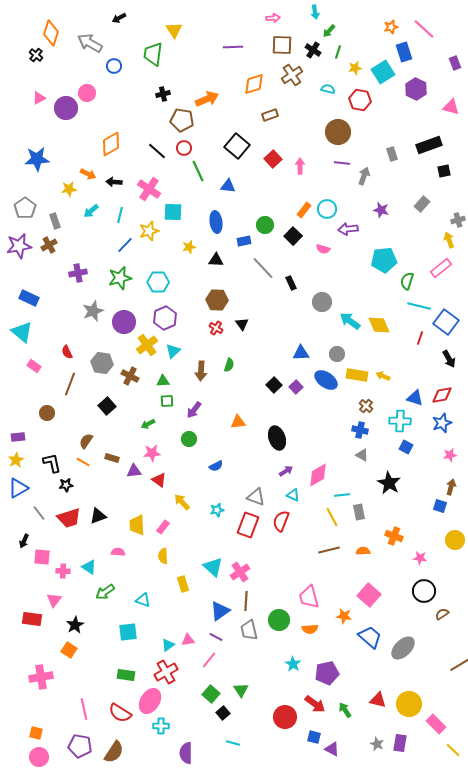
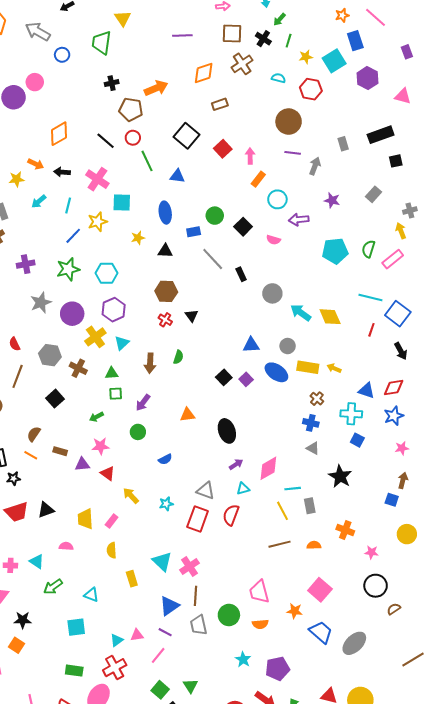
orange rectangle: (304, 210) -> (258, 179), moved
green semicircle: (407, 281) -> (368, 249), moved
cyan triangle: (293, 495) -> (243, 489), turned -40
black star: (75, 625) -> (23, 620), turned 30

